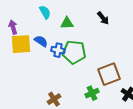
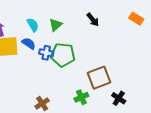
cyan semicircle: (45, 12) -> (33, 25), moved
green triangle: (67, 23) -> (56, 25), turned -40

